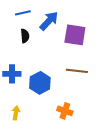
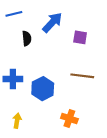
blue line: (23, 13) -> (14, 14), moved
purple square: (75, 35) -> (80, 37), size x0.6

